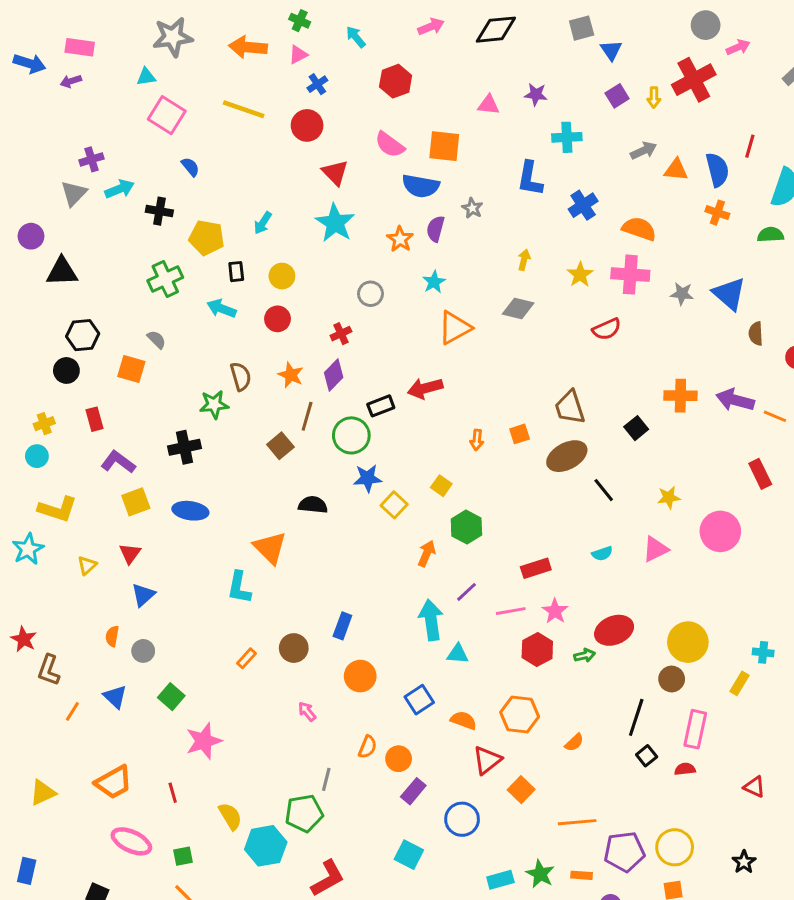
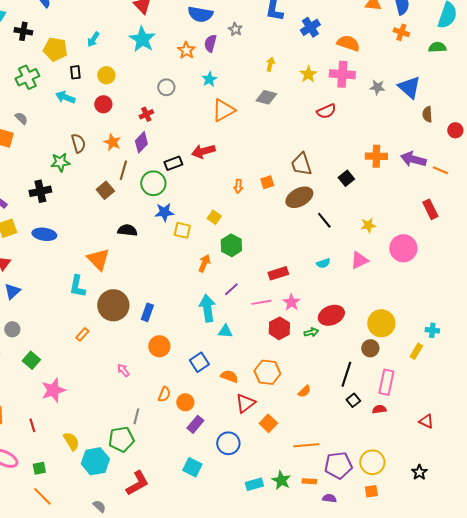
yellow square: (394, 505) -> (182, 230), turned -30
brown circle: (294, 648) -> (113, 305), moved, size x1.6

